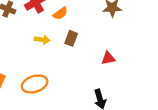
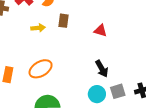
red triangle: (108, 58) -> (101, 31), turned 40

